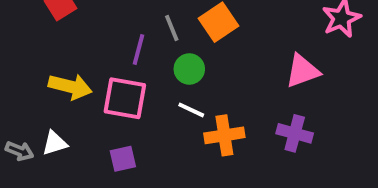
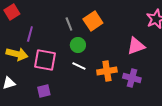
purple line: (139, 49) -> (30, 34), moved
orange cross: (224, 135) -> (107, 71), moved

